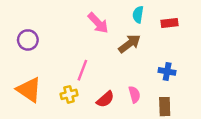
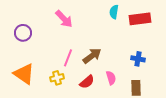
pink arrow: (98, 23) -> (64, 19), moved
red rectangle: (170, 23) -> (140, 19), size x1.5
brown arrow: (130, 44) -> (92, 56), moved

